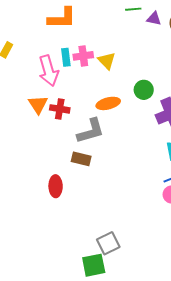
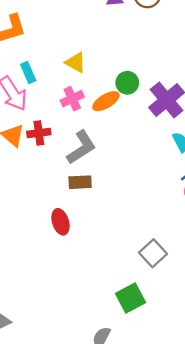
pink cross: (83, 56) -> (72, 99), moved
orange ellipse: (108, 103) -> (106, 101), moved
gray square: (108, 243) -> (153, 253), moved

